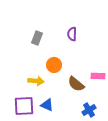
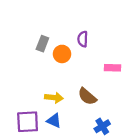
orange circle: (54, 65) -> (62, 54), moved
pink rectangle: (98, 76) -> (113, 68), moved
yellow arrow: (36, 81) -> (54, 98), moved

